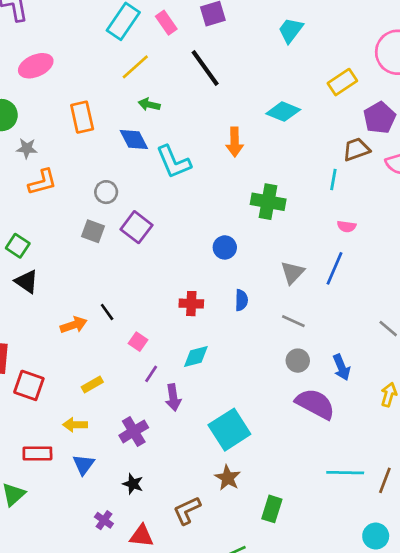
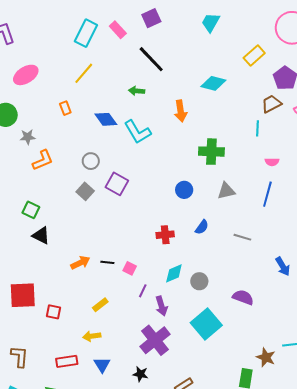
yellow line: (135, 67) -> (84, 73), moved
green arrow: (149, 105) -> (137, 91), moved
orange rectangle: (82, 117) -> (65, 108), size x0.6
gray square: (93, 231) -> (85, 191), turned 30
gray triangle: (292, 273) -> (226, 191), moved, turned 42
blue semicircle: (241, 300) -> (202, 227), turned 42
black line: (107, 312) -> (107, 262), moved, turned -40
gray circle: (298, 361) -> (199, 281), moved
red square: (29, 385) -> (54, 312), size x0.7
purple semicircle: (315, 404) -> (243, 297), moved, size x0.7
purple cross: (134, 431) -> (155, 340), moved, size x1.4
brown star: (228, 478) -> (266, 357), moved

